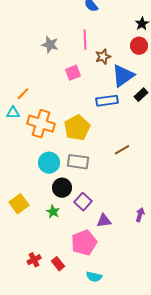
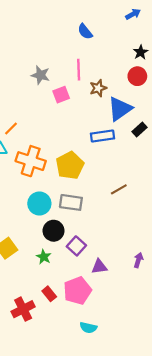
pink square: (73, 73) -> (61, 95), moved
red cross: (34, 260) -> (23, 309), size x1.5
red rectangle: (58, 264) -> (49, 294), moved

